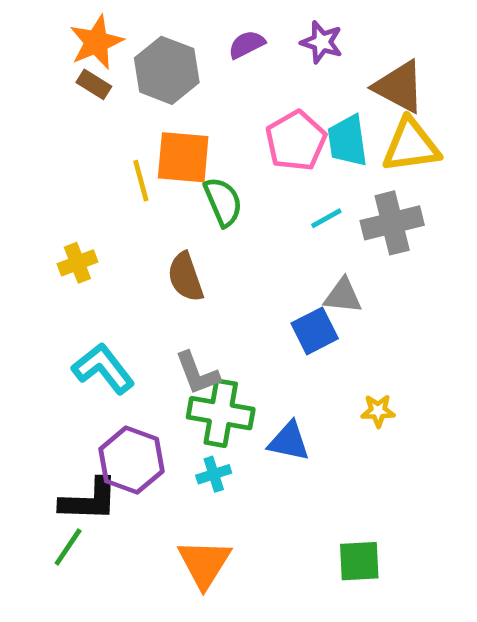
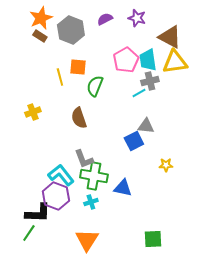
orange square: (183, 157) -> (78, 67), size x0.7
green semicircle: (223, 202) -> (95, 86), turned -135
gray cross: (392, 223) -> (150, 81), moved, size x0.7
cyan L-shape: (103, 369) -> (61, 175), moved
yellow star: (378, 411) -> (166, 165), moved

